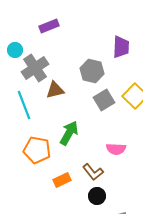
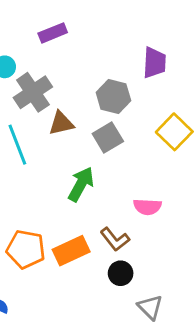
gray square: (104, 100) -> (108, 138), moved
orange pentagon: (37, 150) -> (26, 249), moved
orange rectangle: (62, 180) -> (71, 251), size x1.4

